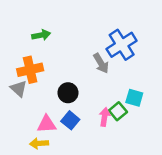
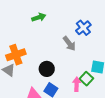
green arrow: (41, 35) -> (39, 17), moved
blue cross: (122, 45) -> (83, 28), size x0.7

